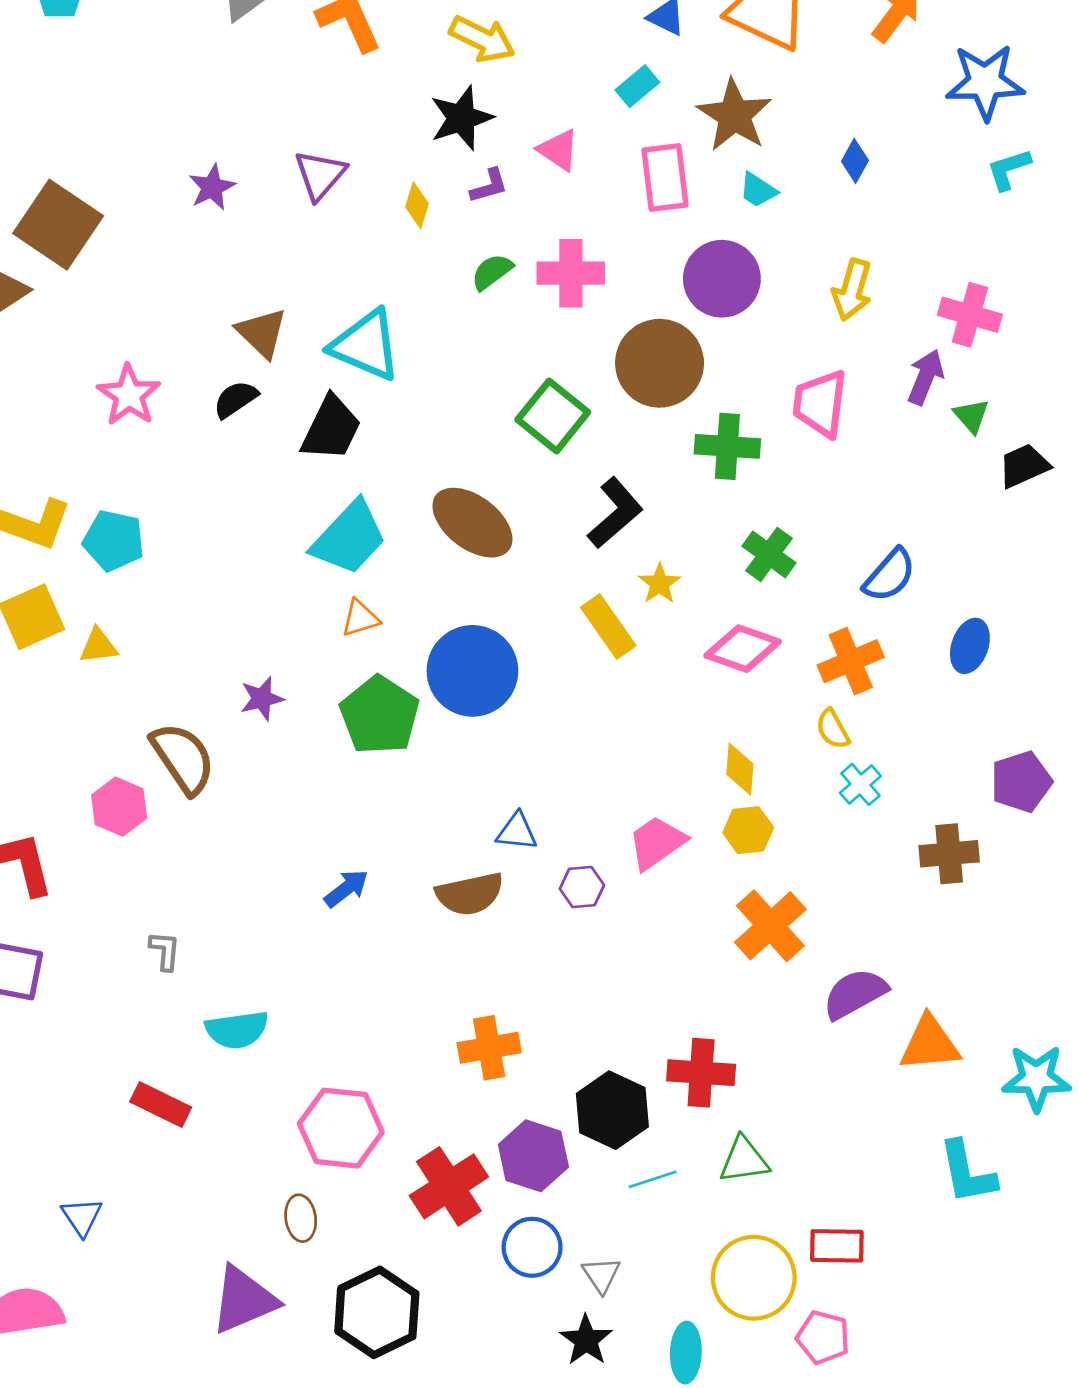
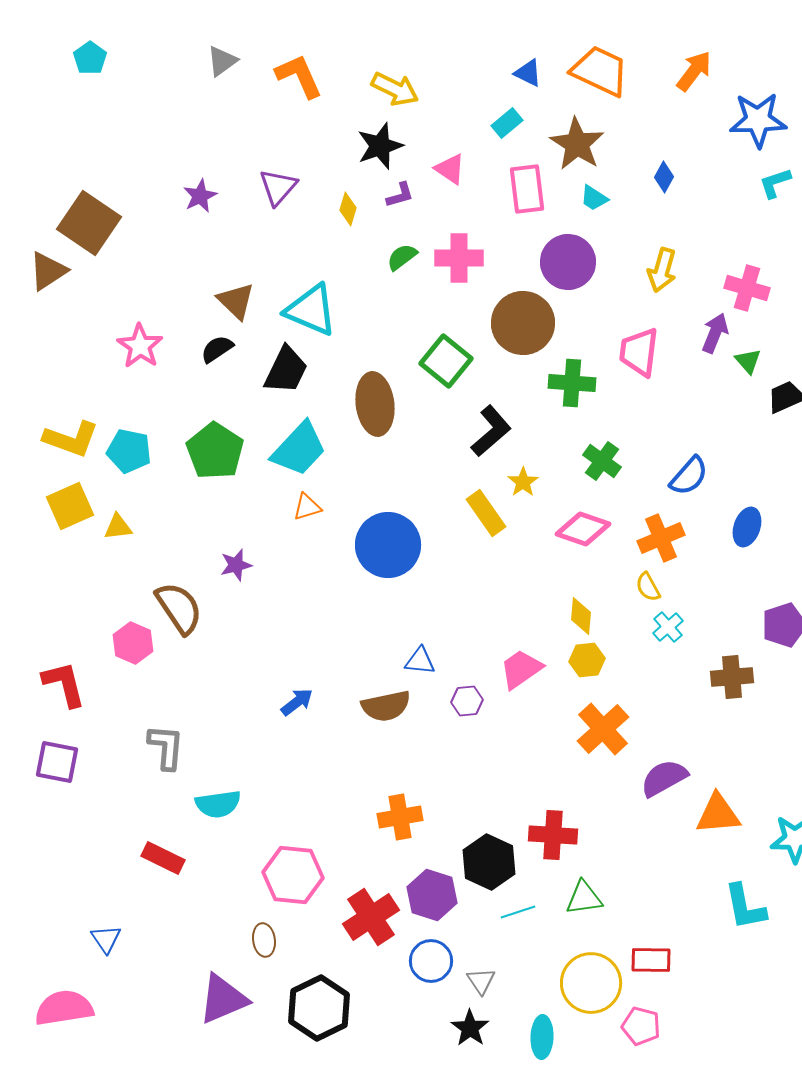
brown ellipse: (472, 523) -> (375, 404), moved, turned 46
green pentagon: (380, 715) -> (215, 451), moved
gray L-shape: (165, 951) -> (166, 747), size x1.6

